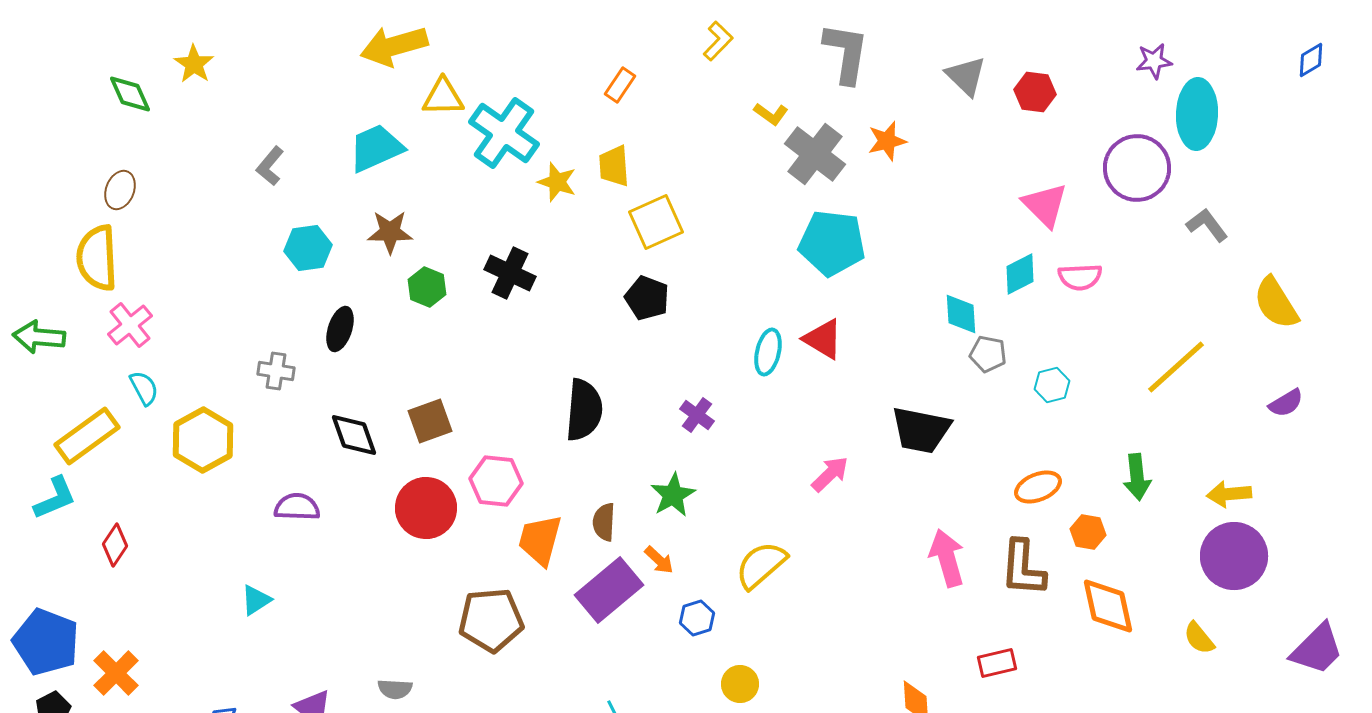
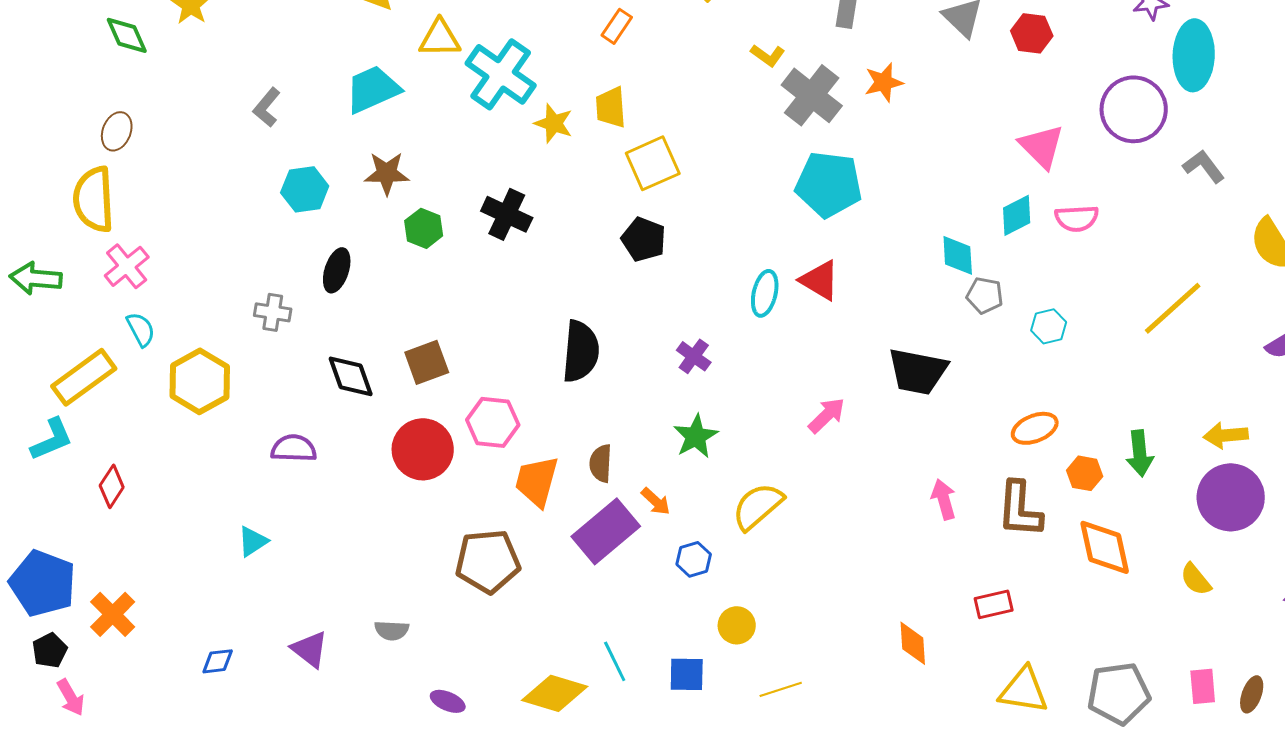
green arrow: (1137, 477) -> (1140, 453), moved
green star: (673, 495) -> (696, 436), moved
pink arrow: (947, 558) -> (944, 499), size x0.7

